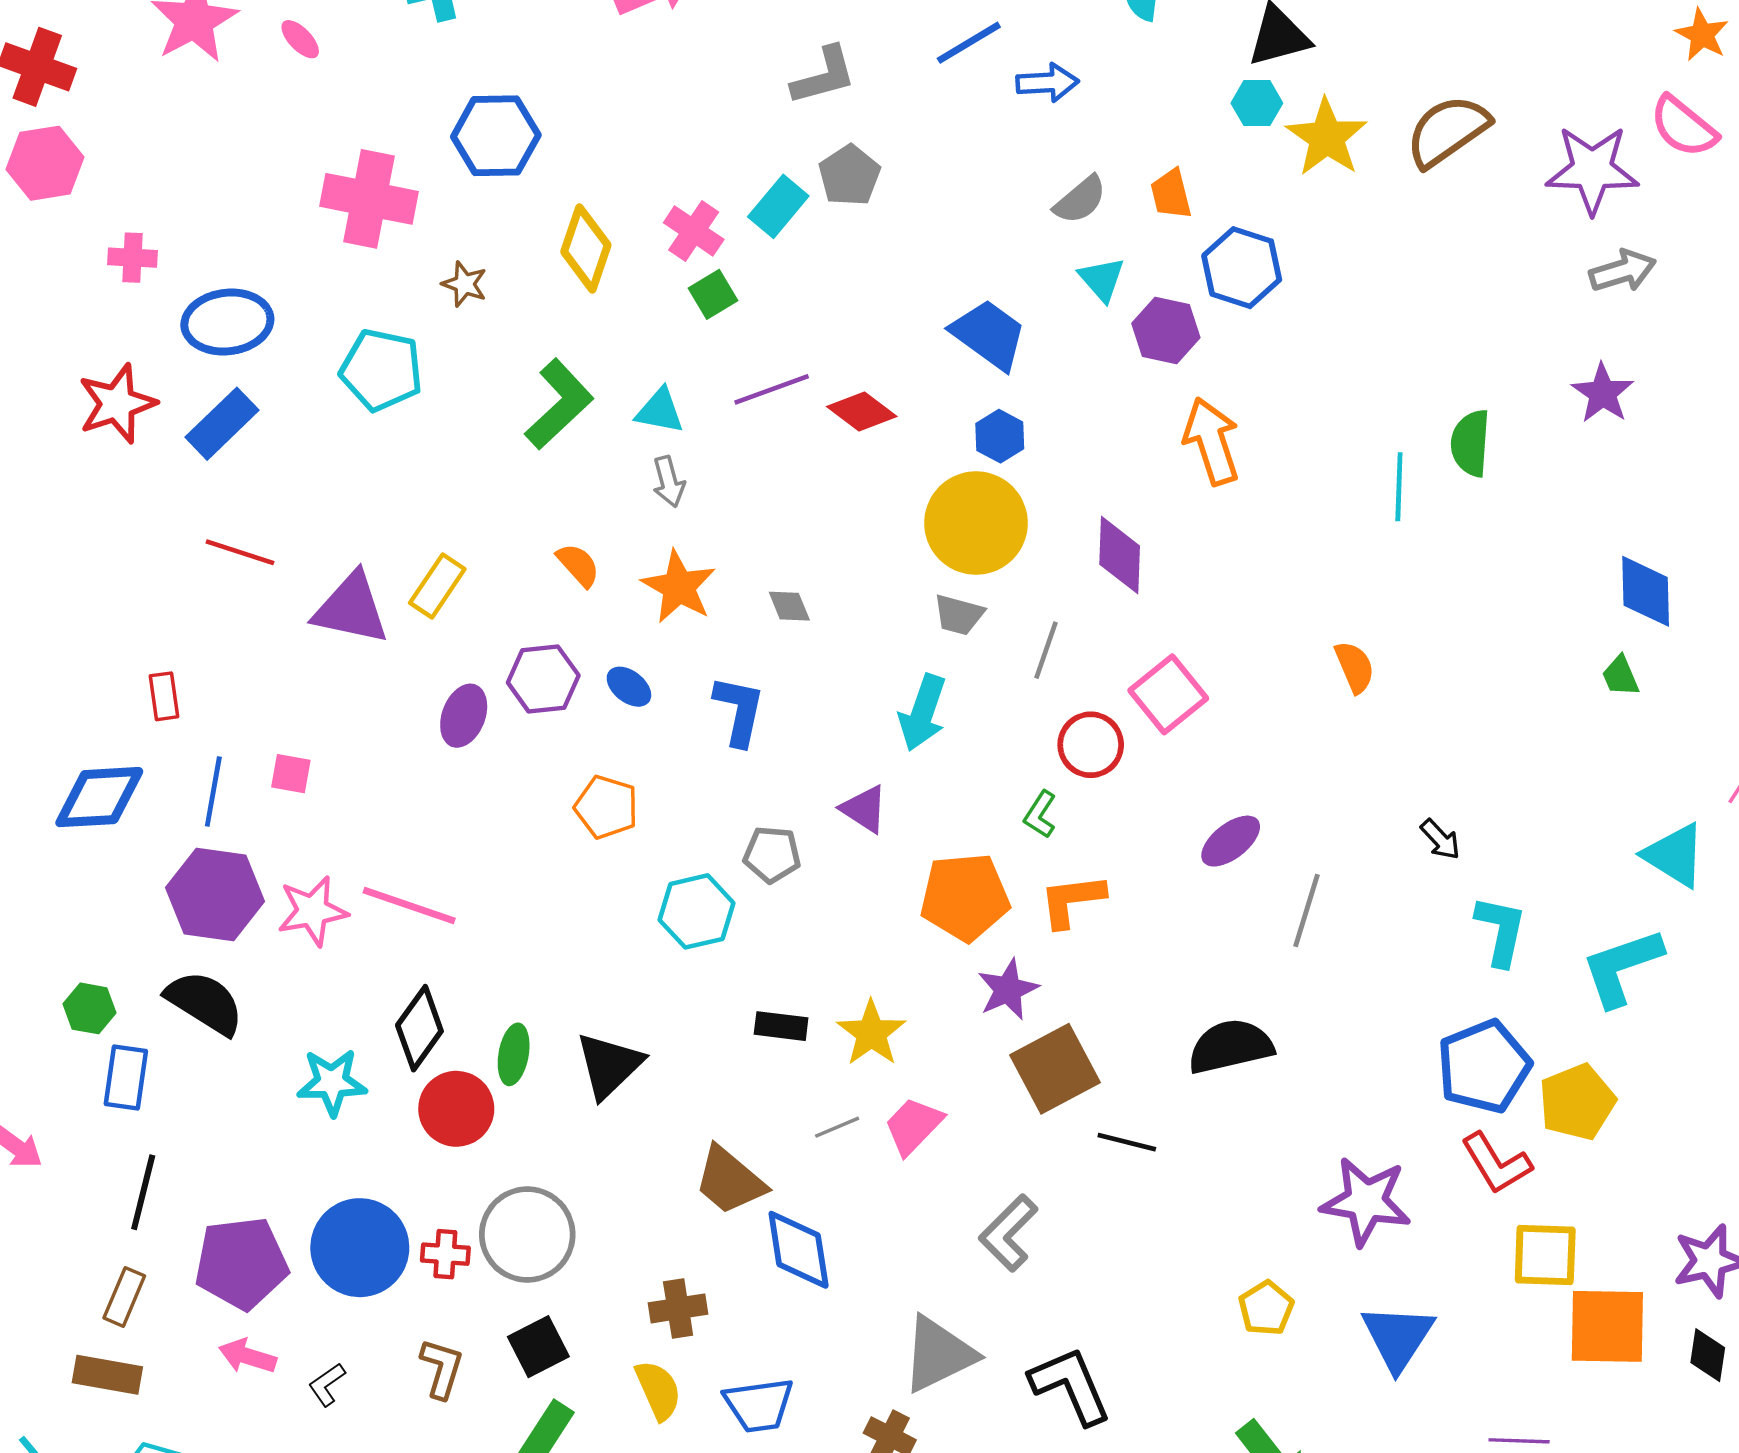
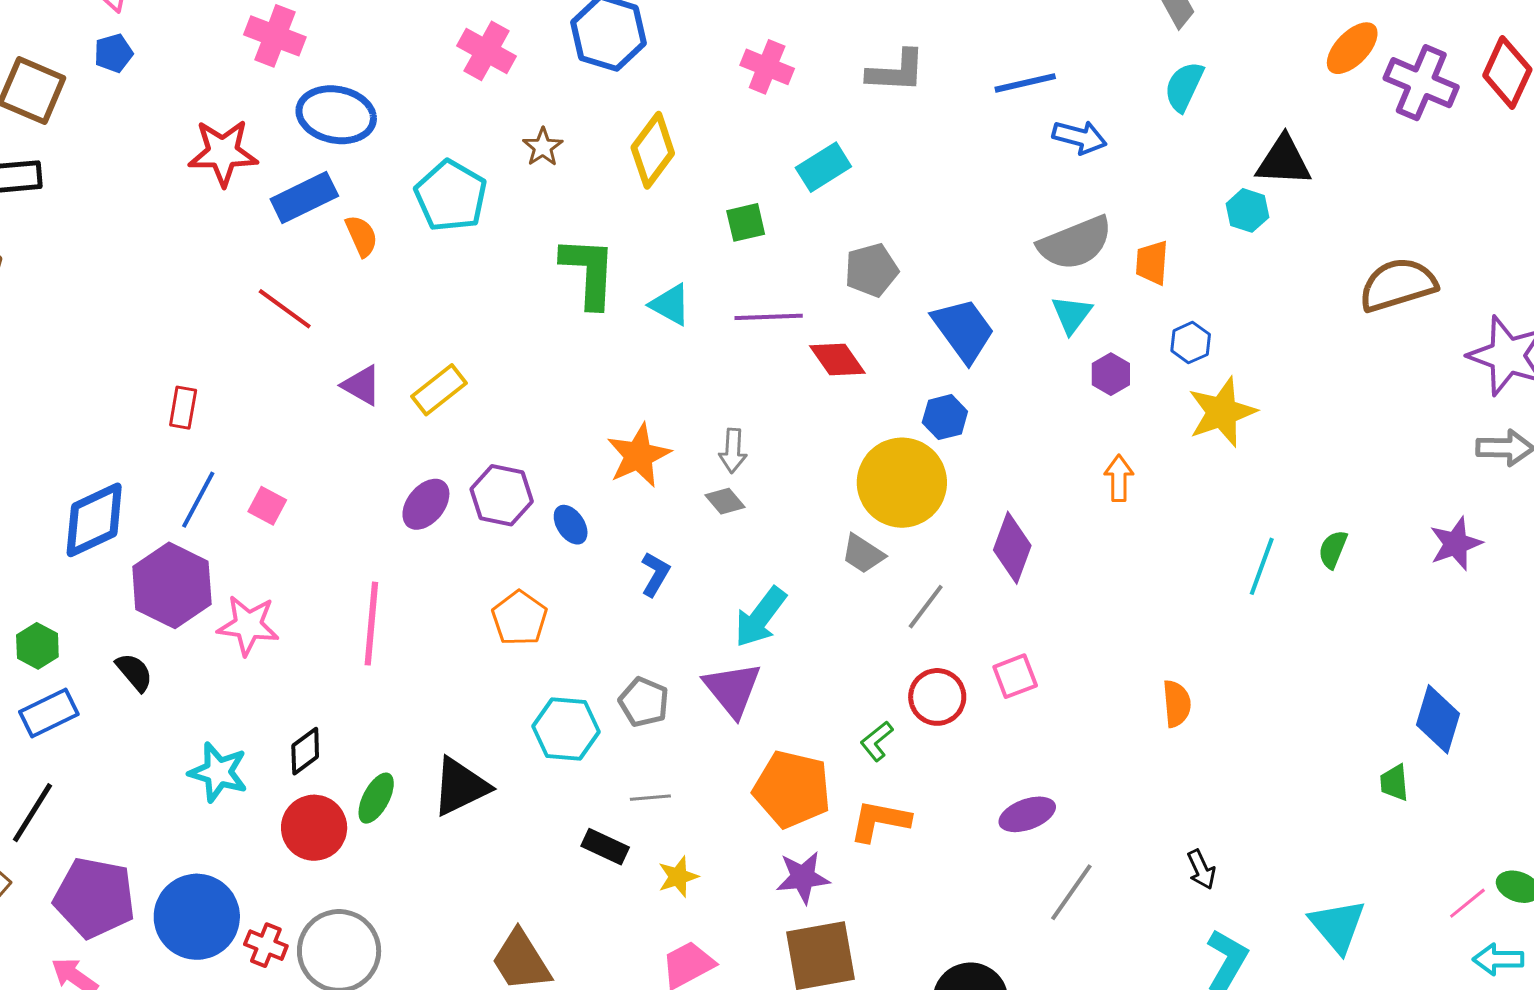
yellow star: (1327, 137) -> (1222, 412), moved
gray pentagon: (849, 175) -> (871, 270), moved
pink cross: (369, 199) -> (487, 51), size x0.7
gray semicircle: (1080, 200) -> (1075, 243), size x1.5
pink cross: (694, 231) -> (767, 67), moved, turned -30
pink cross: (132, 258) -> (275, 36), size x1.4
blue hexagon: (1242, 268) -> (1191, 343), size x0.6
purple hexagon: (1166, 330) -> (1111, 374), size x0.7
green L-shape: (559, 404) -> (589, 272), turned -62
orange arrow: (1212, 441) -> (1119, 478), size x0.6
green semicircle: (1471, 443) -> (1333, 549), size x0.7
gray arrow: (669, 482) -> (733, 451), moved
orange semicircle: (578, 565) -> (362, 236), moved
gray diamond: (789, 606) -> (725, 501), turned -36
purple triangle: (351, 609) -> (362, 385), size x0.6
pink square: (1168, 694) -> (1015, 676), size x0.7
blue L-shape: (739, 711) -> (655, 574), size x0.7
cyan arrow: (923, 713) -> (760, 617), moved
blue diamond: (99, 797) -> (94, 520), moved, turned -40
purple triangle: (864, 809) -> (732, 689), size x1.4
cyan triangle: (1675, 855) -> (1338, 926), moved
pink line: (409, 905) -> (371, 624), moved, turned 58
black semicircle: (205, 1003) -> (134, 672), size x0.6
black diamond: (419, 1028) -> (305, 751), size x0.7
yellow star: (871, 1033) -> (678, 877), size x0.7
black triangle: (609, 1065) -> (460, 787), moved
blue rectangle: (126, 1078) -> (49, 713), turned 38
gray line: (837, 1127) -> (650, 798), moved

